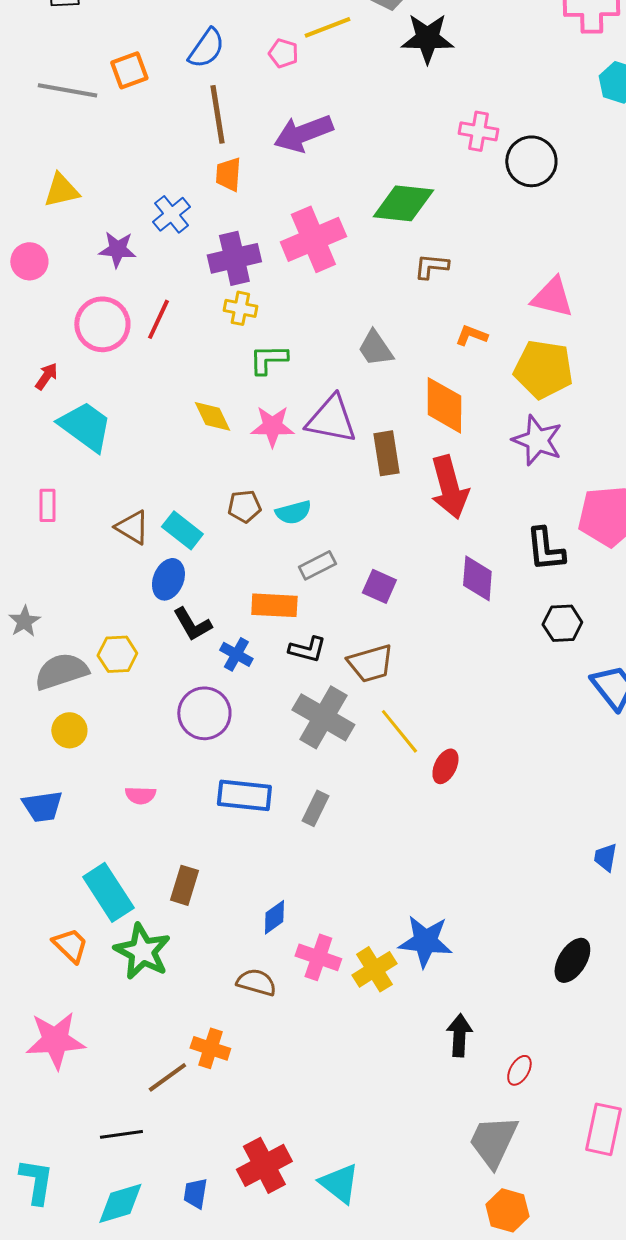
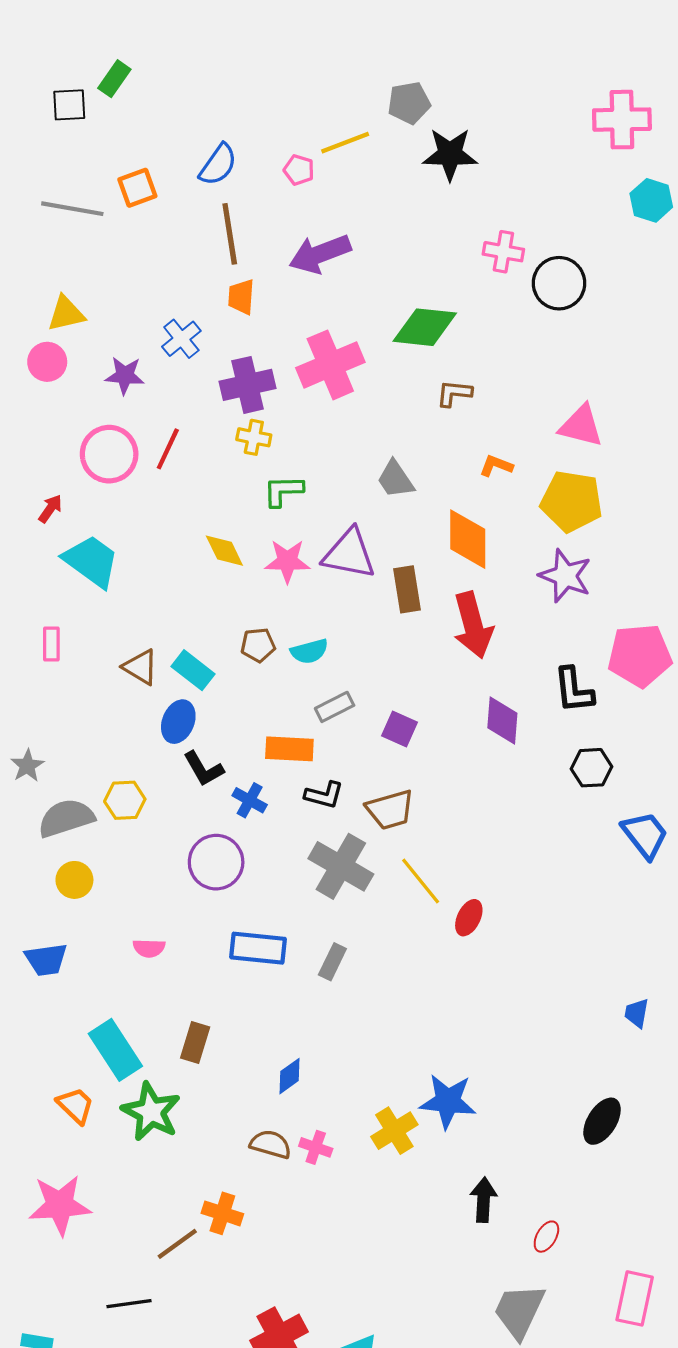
pink circle: (29, 261) -> (47, 362), moved
pink cross: (318, 957) -> (316, 1147), moved, size x0.7

